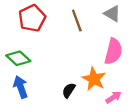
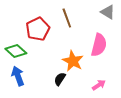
gray triangle: (112, 14) -> (108, 12), moved
red pentagon: (32, 18) -> (38, 29), moved
orange star: (94, 79) -> (73, 61), moved

